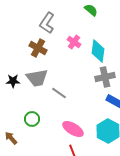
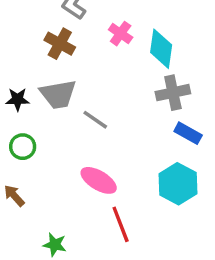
green circle: (32, 119) -> (23, 147), moved
pink ellipse: (73, 129) -> (99, 180), moved

